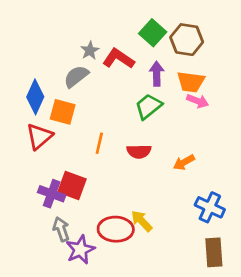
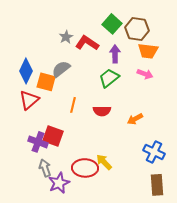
gray semicircle: (76, 76) -> (61, 69), moved
orange trapezoid: (191, 82) -> (148, 51), moved

